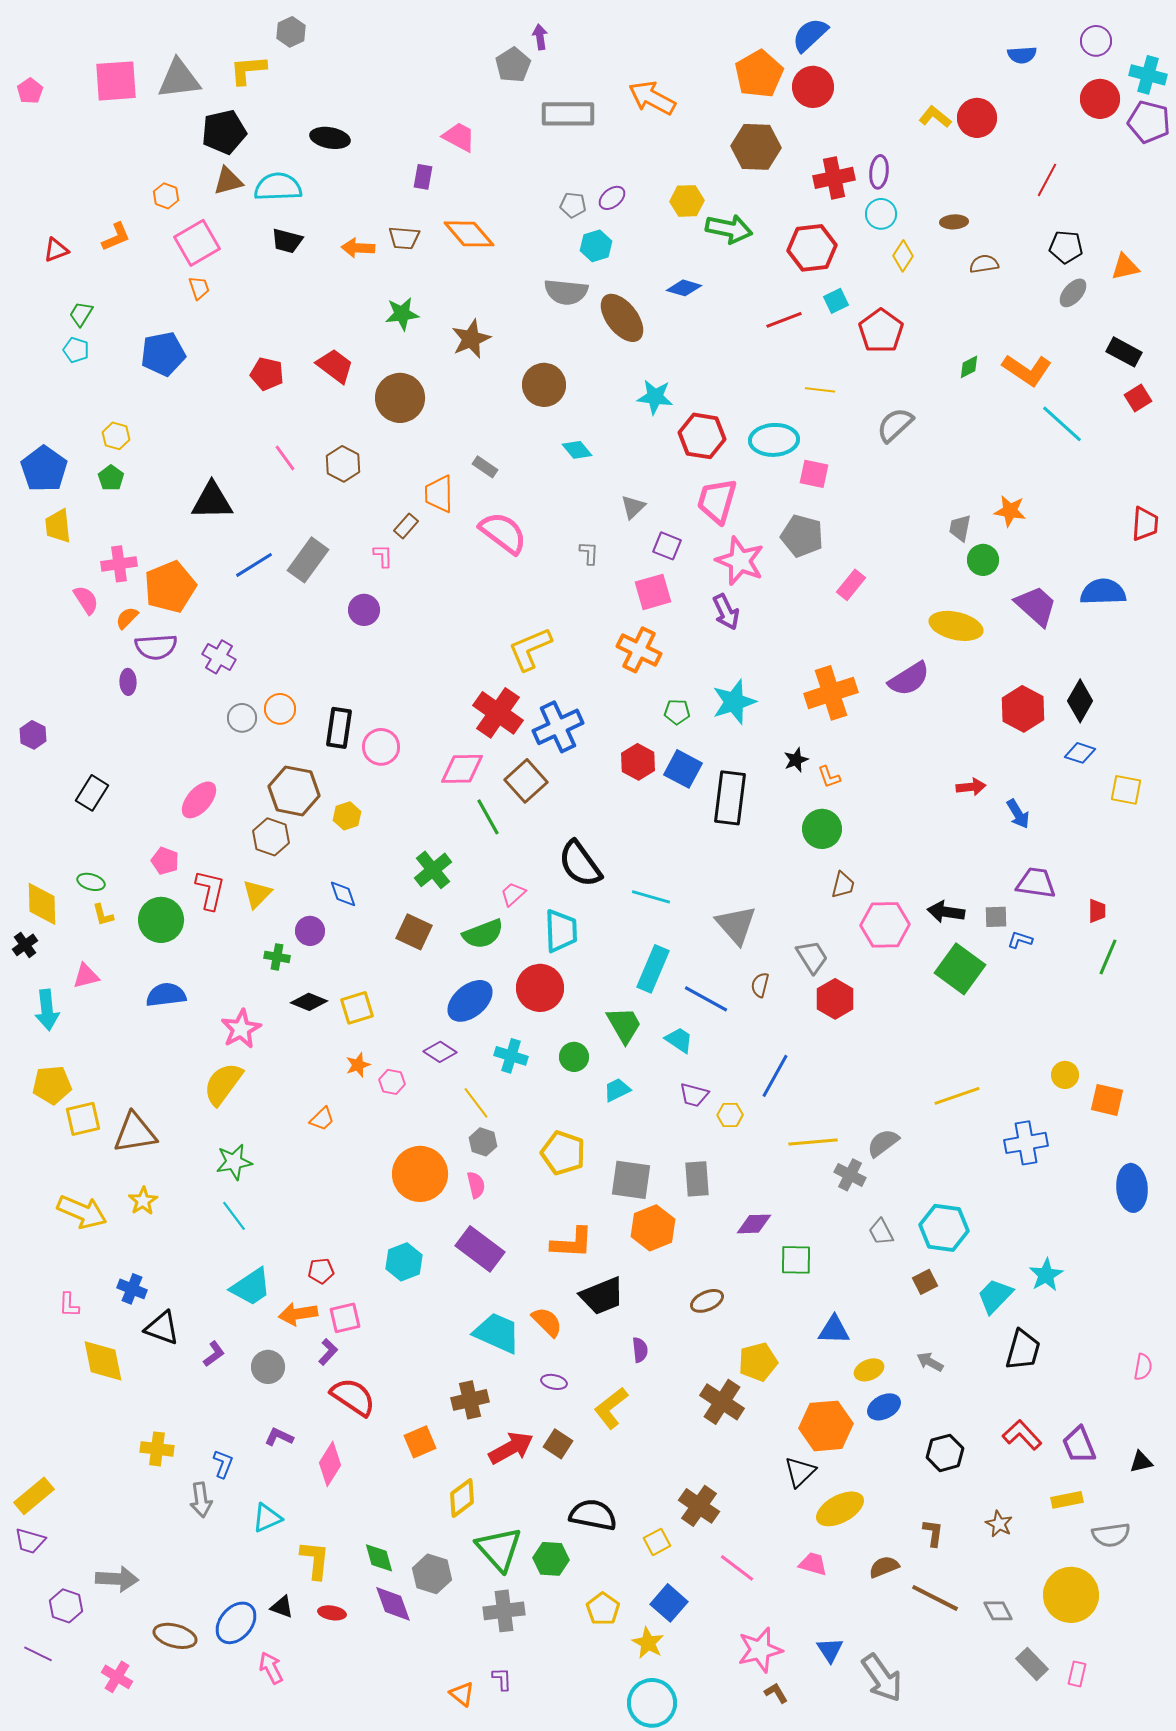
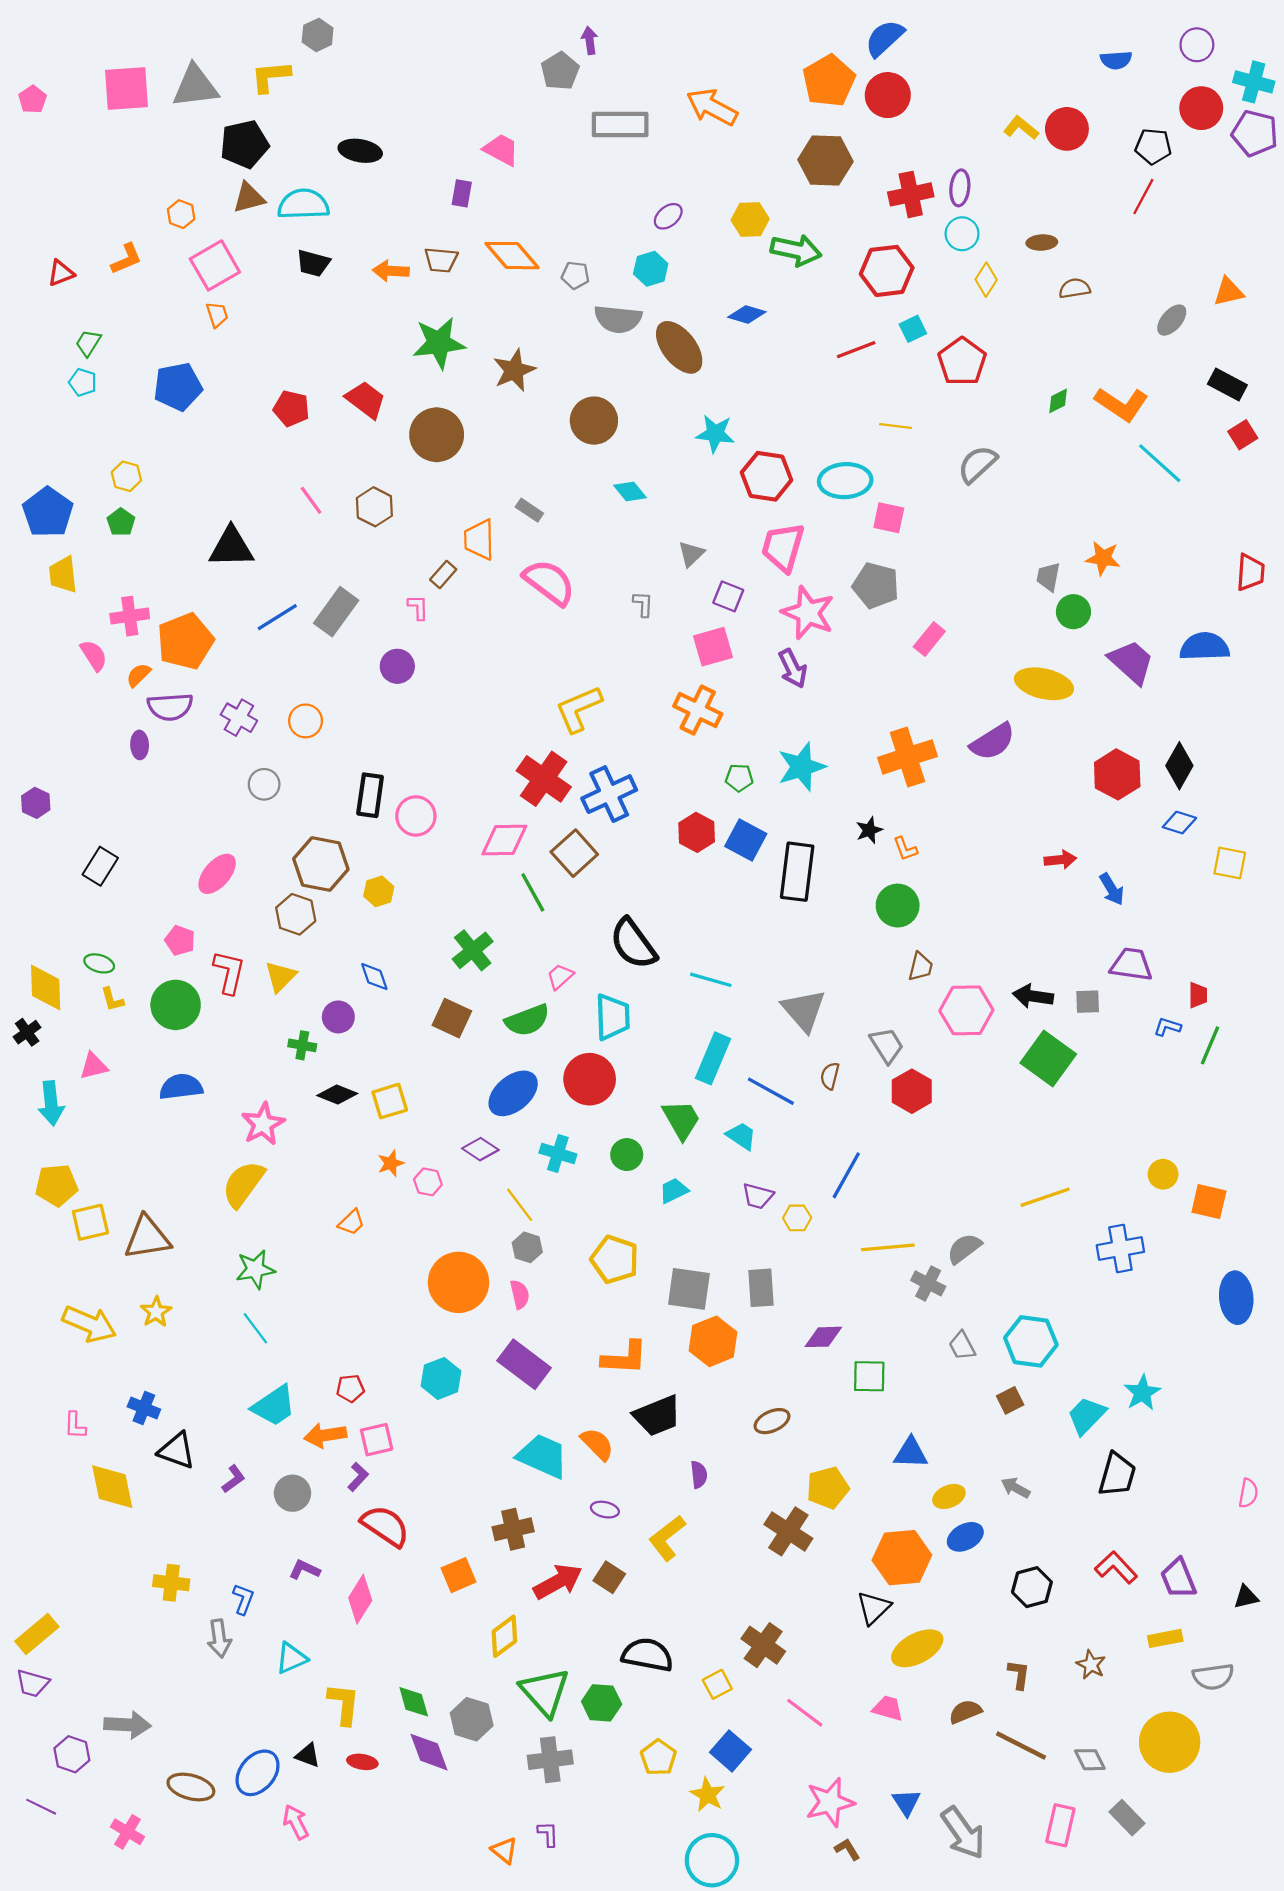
gray pentagon: (573, 205) -> (575, 275), moved
black pentagon: (1066, 247) -> (1153, 146), moved
green star: (402, 314) -> (439, 343), size x1.4
orange circle: (280, 709) -> (306, 721), moved
blue L-shape: (1020, 940) -> (1167, 1027), moved
pink rectangle: (1077, 1674) -> (1060, 1825), moved, size x1.5

